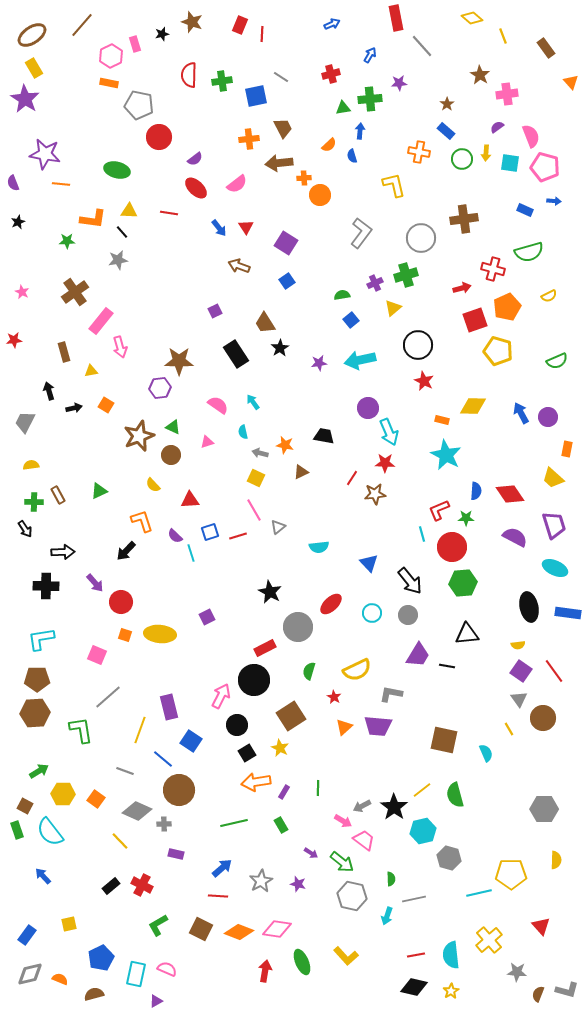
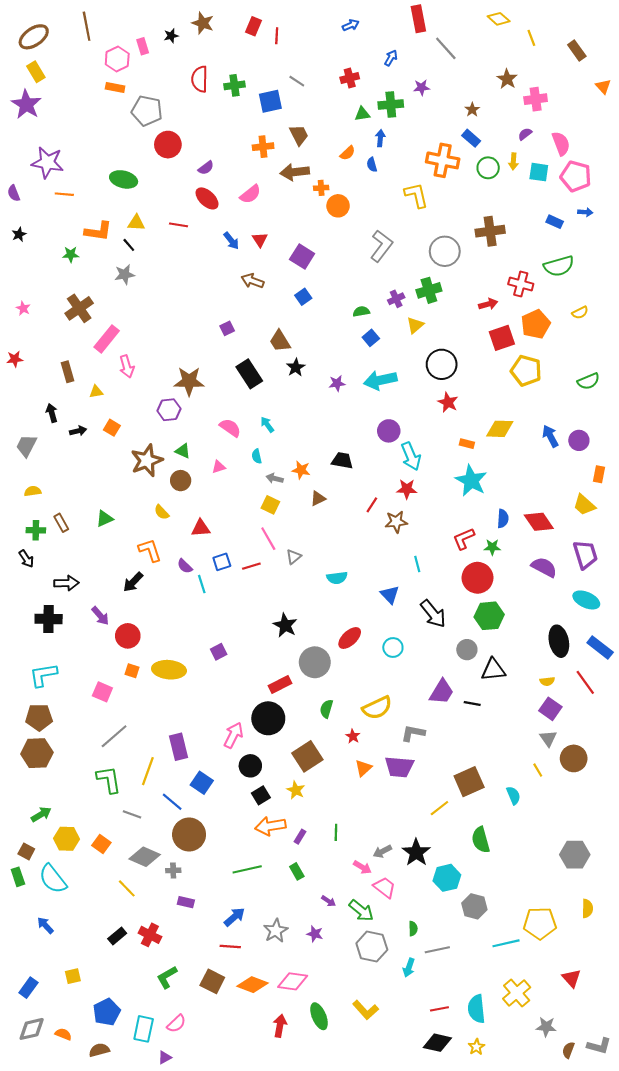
brown line: (82, 25) -> (87, 26), turned -52
orange cross: (419, 152) -> (443, 160), size x1.4
cyan line: (422, 534) -> (417, 564), moved
blue rectangle: (568, 613) -> (600, 647), turned 30
gray circle: (408, 615) -> (467, 650), moved
red line: (554, 671) -> (585, 682), moved
green L-shape: (81, 730) -> (109, 780), moved
brown square: (444, 740) -> (469, 782), turned -36
yellow line: (422, 790) -> (439, 808), moved
pink semicircle: (167, 969) -> (176, 1024), turned 114

